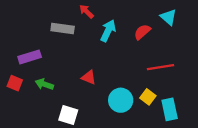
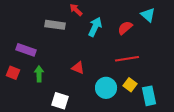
purple rectangle: (30, 57) -> (26, 50), turned 36
red line: (160, 67) -> (127, 59), moved
green arrow: (44, 84) -> (39, 74), turned 70

